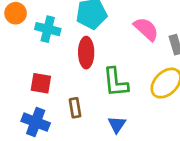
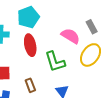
pink semicircle: (146, 29) -> (70, 36), moved

